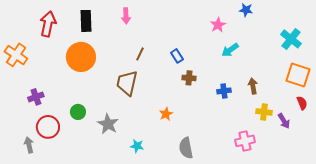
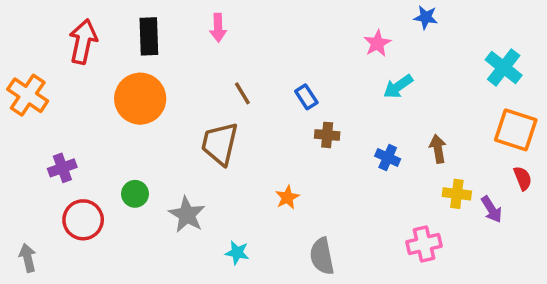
brown line: (140, 54) -> (242, 93), turned -56
blue cross: (224, 91) -> (388, 157), turned 32
gray arrow: (29, 145) -> (28, 258), moved

